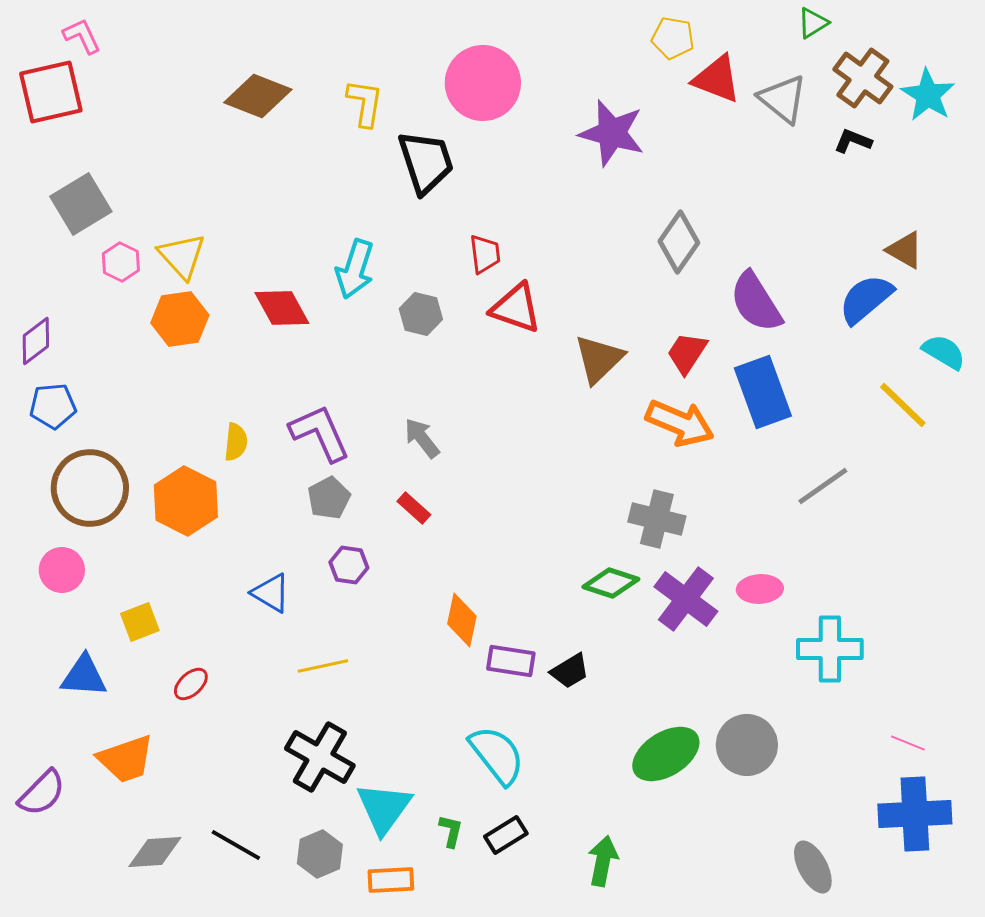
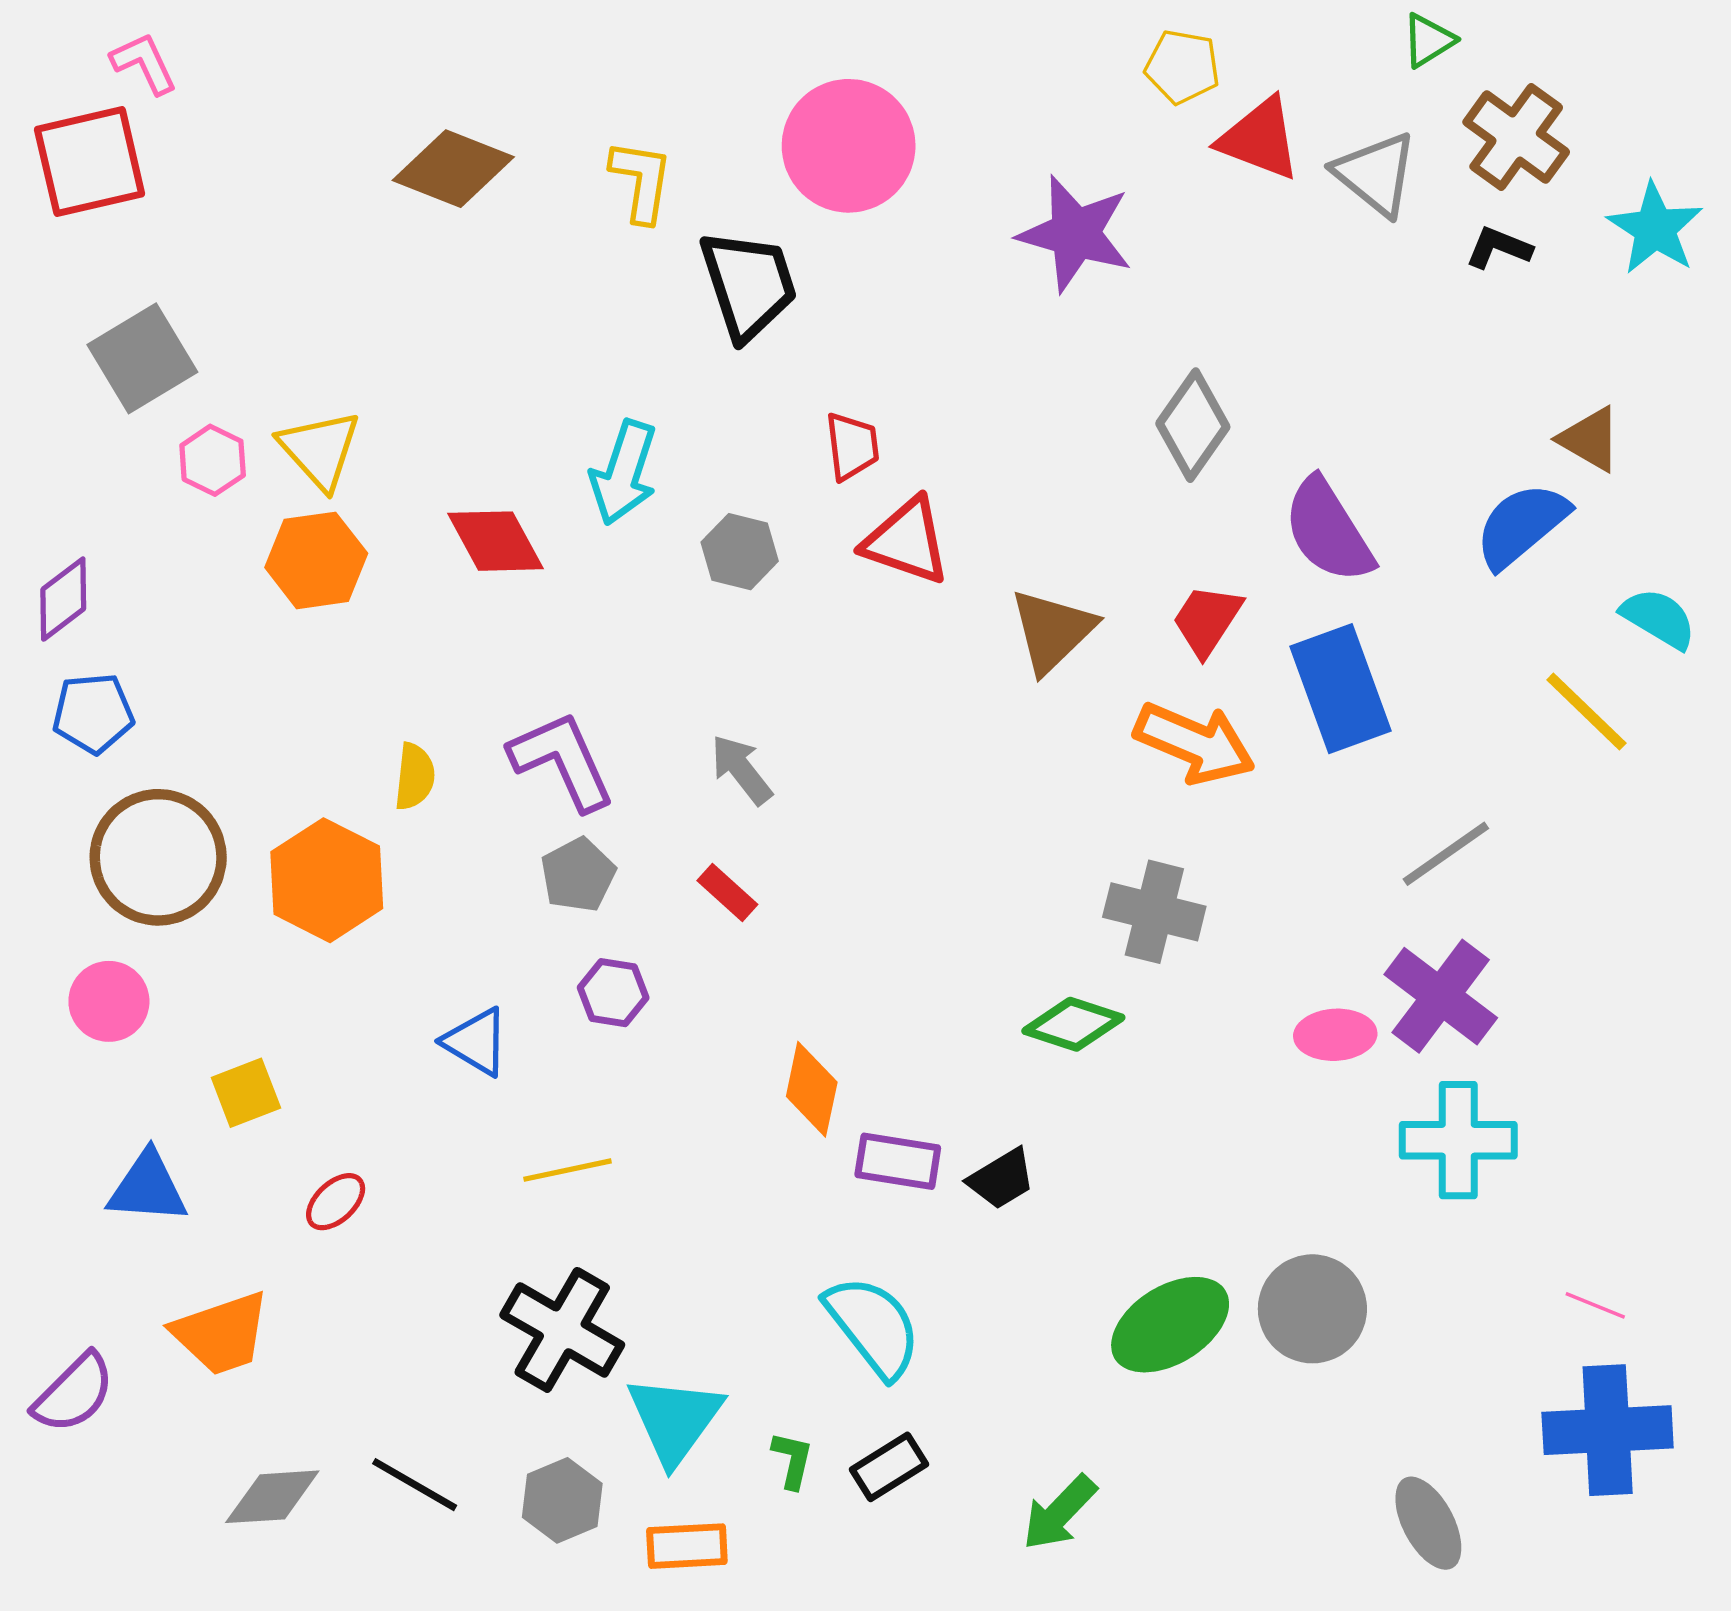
cyan star: (928, 95) -> (1655, 228), moved
purple cross: (686, 599) -> (1441, 996), moved
green arrow: (603, 861) -> (1059, 1513), turned -147

